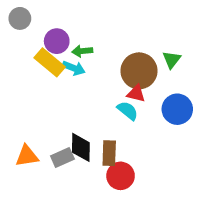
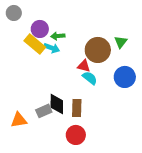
red triangle: (136, 94) -> (84, 66), moved
orange triangle: (27, 156) -> (19, 120), moved
red circle: (121, 176) -> (76, 135), moved

